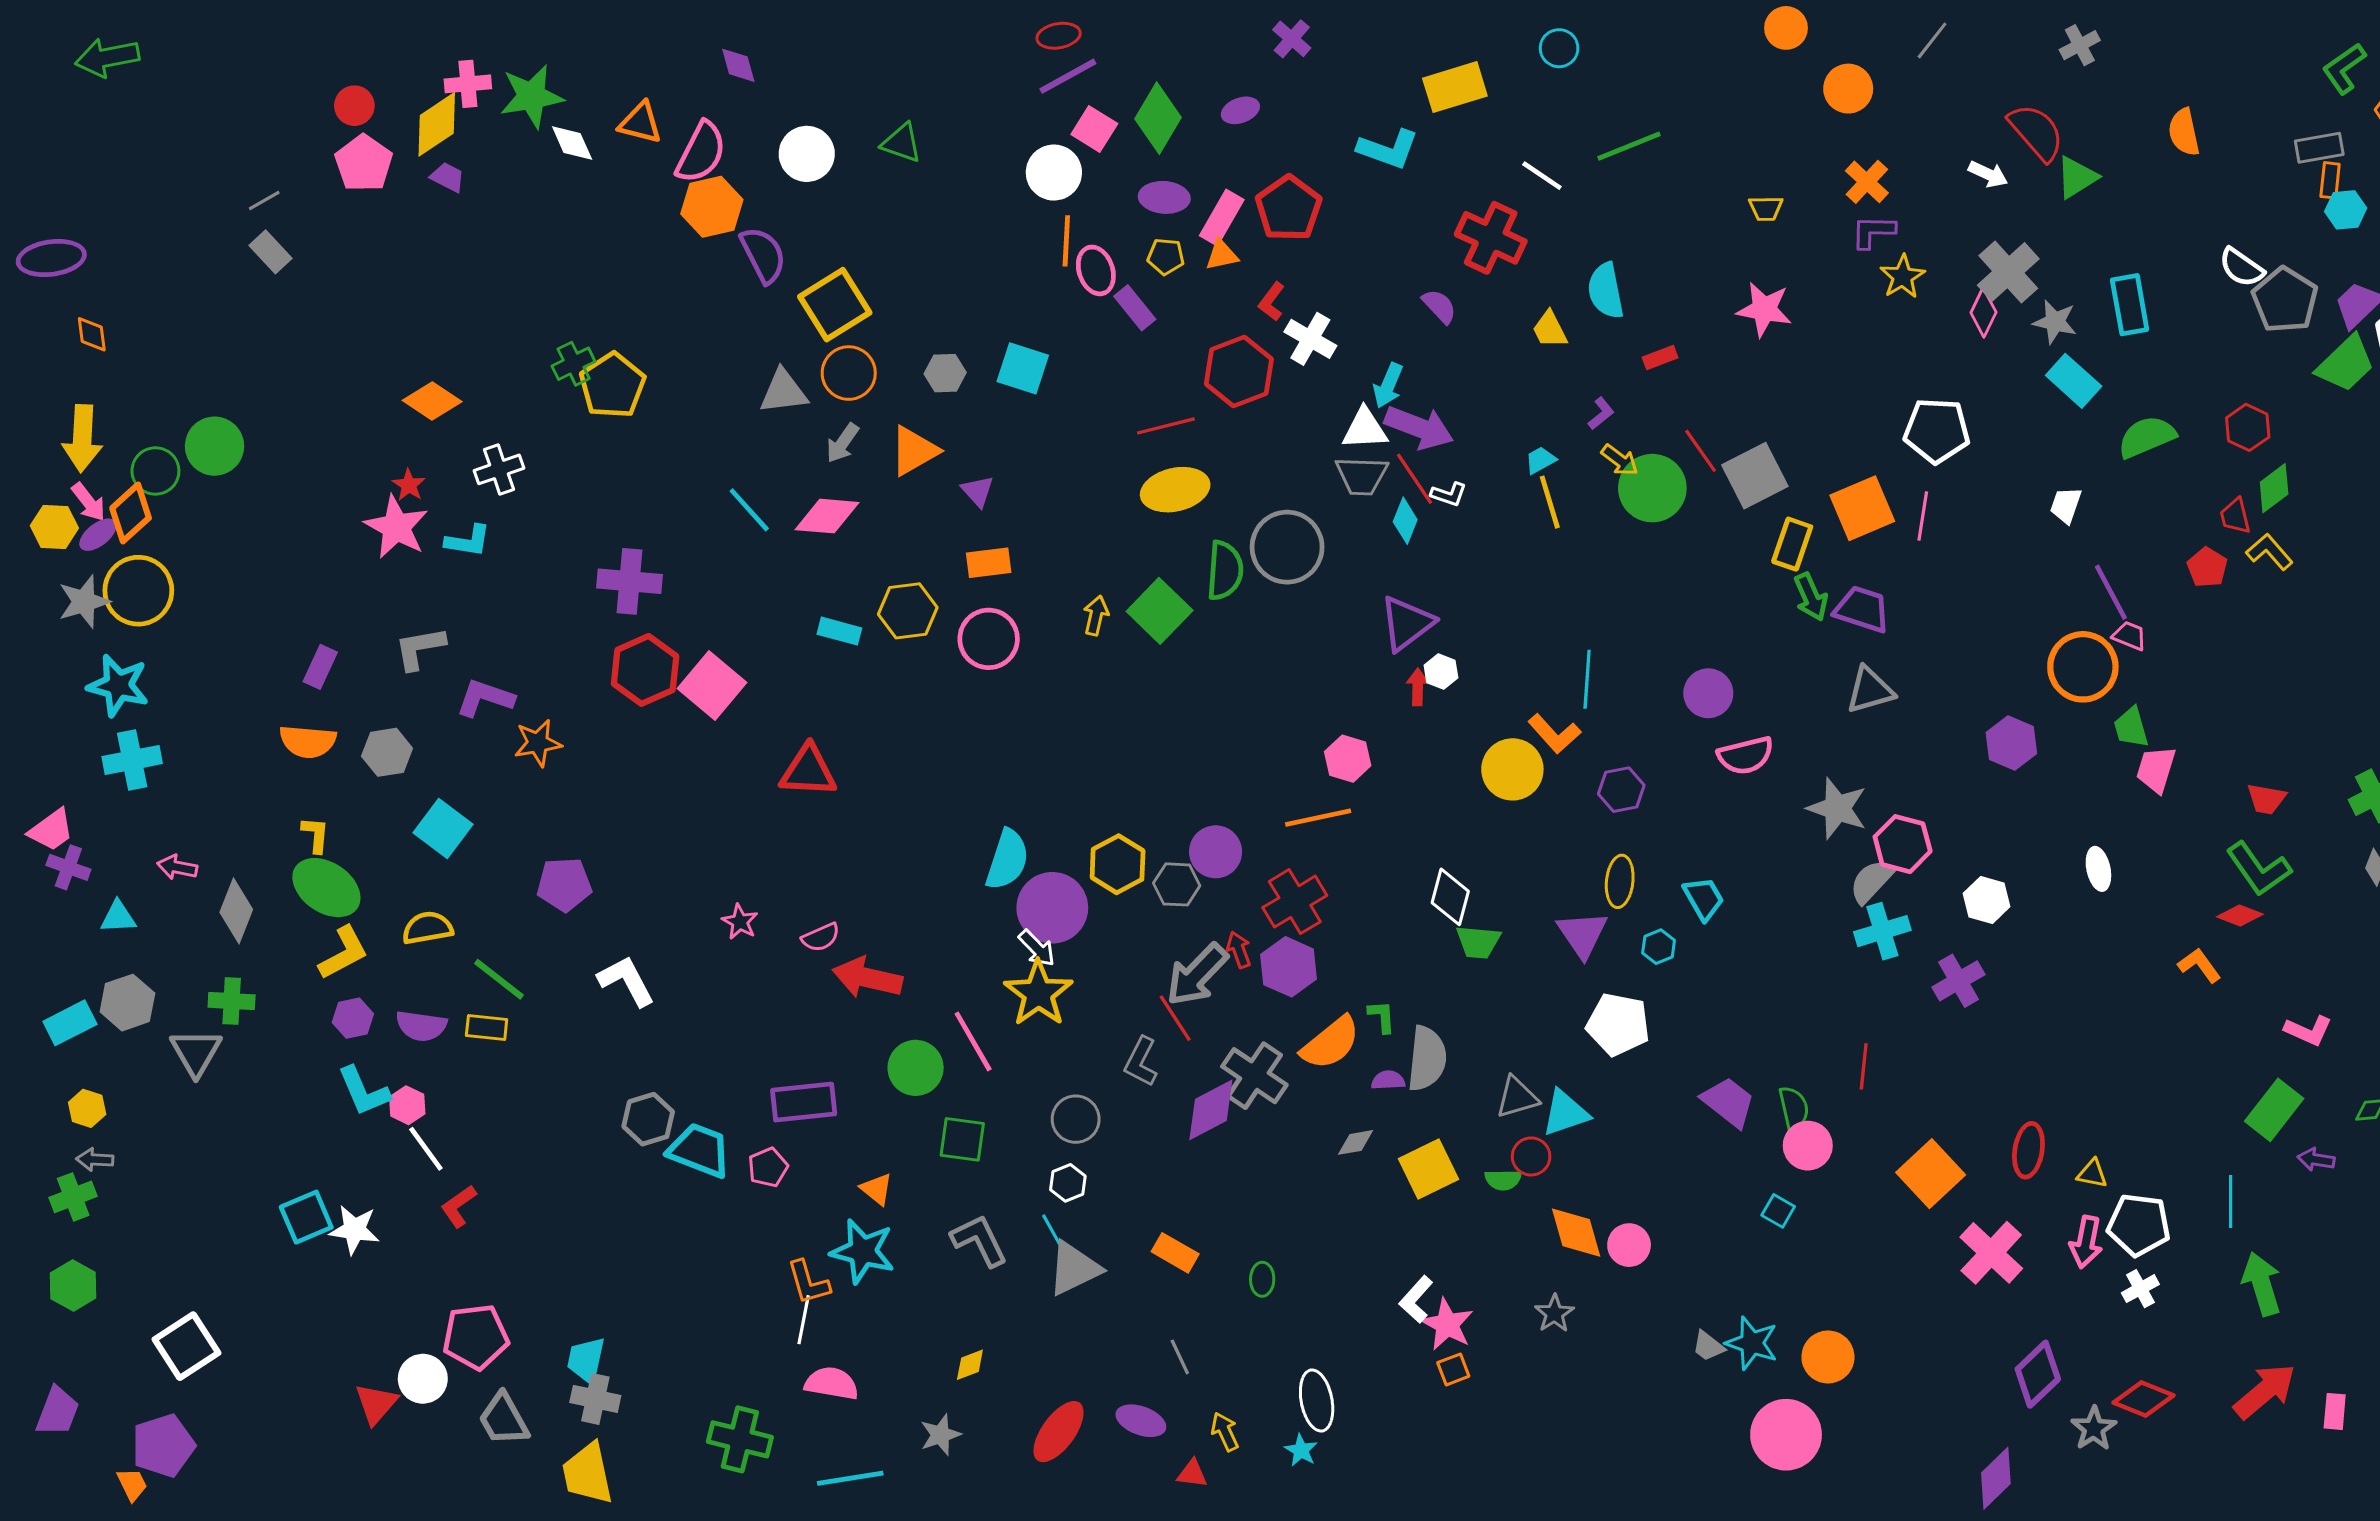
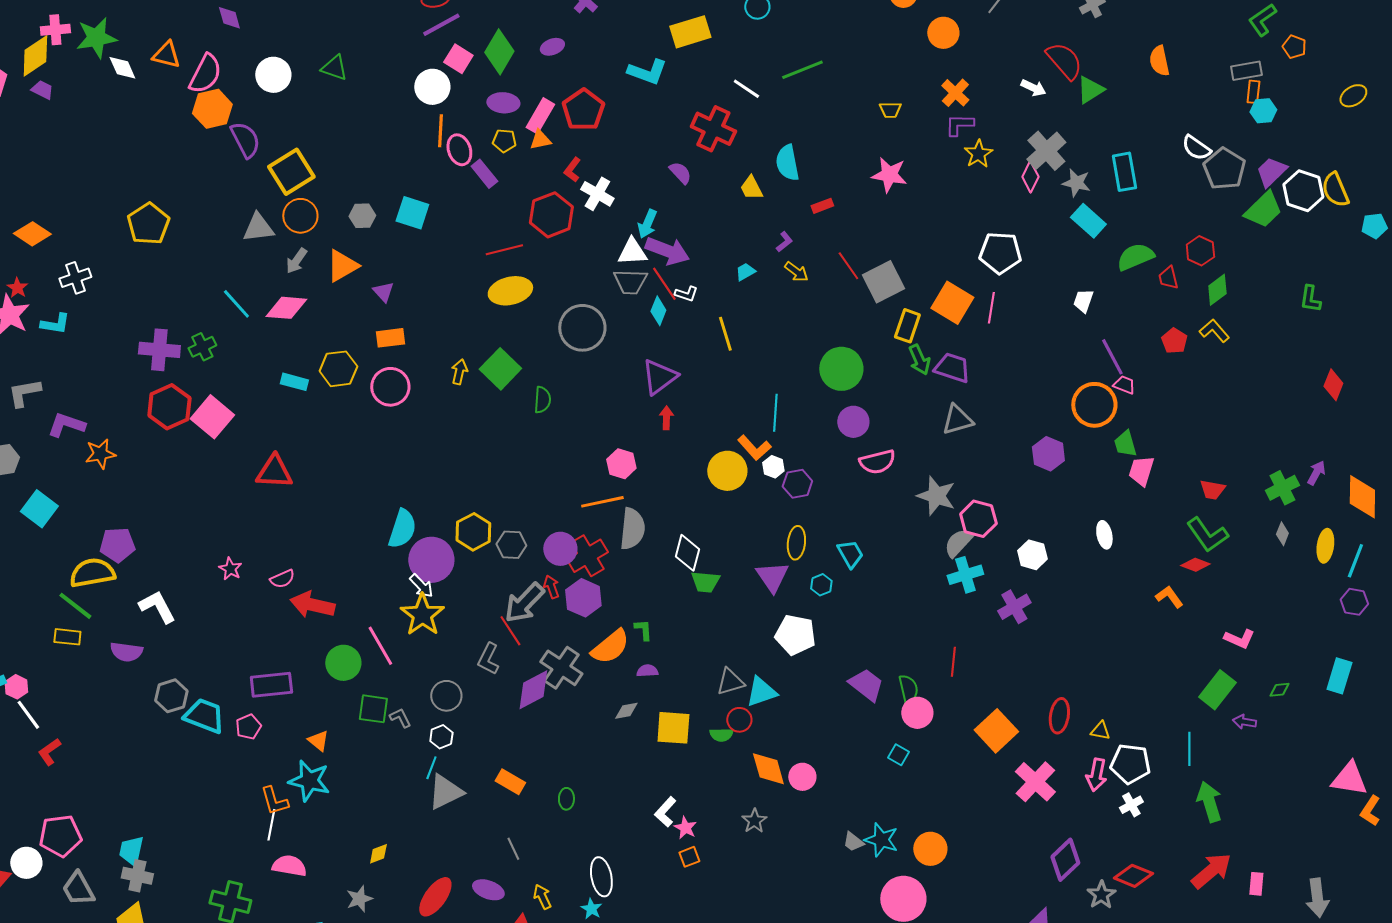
green cross: (574, 364) -> (202, 347), moved
green circle: (1652, 488) -> (841, 369), moved
yellow line: (1550, 502) -> (725, 334), moved
orange square: (1862, 508) -> (952, 303), turned -36
red trapezoid: (2235, 516) -> (1168, 278), moved
green semicircle: (1225, 570) -> (542, 400), moved, size x0.7
white hexagon: (1441, 671) -> (773, 467), moved
purple circle: (1216, 852) -> (560, 549), moved
yellow semicircle: (427, 928) -> (92, 573), moved, size x1.4
purple semicircle: (421, 1026) -> (126, 652), moved
gray semicircle: (1427, 1059) -> (632, 529), moved
yellow square: (1428, 1169) -> (673, 728), turned 30
cyan line: (1052, 1231) -> (431, 768), turned 50
gray L-shape: (979, 1240) -> (400, 718), moved, size x0.6
pink star: (1447, 1324) -> (685, 828), size x0.7

